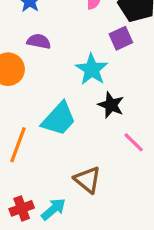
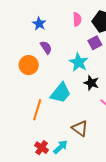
purple semicircle: (39, 41) -> (46, 47), turned 48
red cross: (22, 208) -> (42, 148), turned -32

